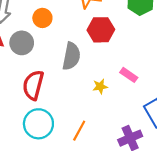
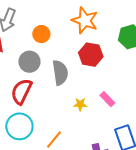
gray circle: (22, 43) -> (29, 62), moved
gray semicircle: (71, 56) -> (60, 73), turned -30

